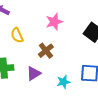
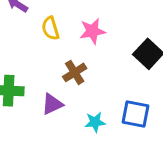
yellow semicircle: (17, 35) -> (50, 28), moved

